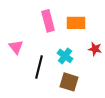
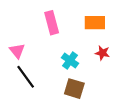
orange rectangle: (76, 23) -> (95, 23), moved
black line: (39, 67) -> (26, 77), moved, turned -50

